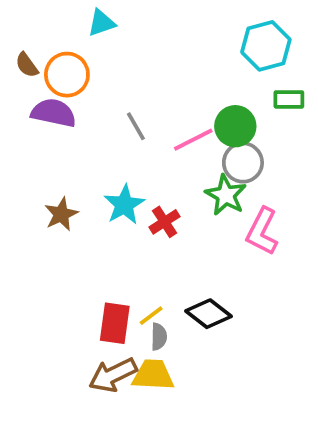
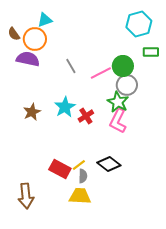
cyan triangle: (101, 23) -> (45, 20), moved
pink L-shape: (262, 231) -> (118, 121), moved
red rectangle: (115, 323) -> (60, 169), turned -70
brown arrow: (113, 375) -> (26, 196), moved, turned -70

